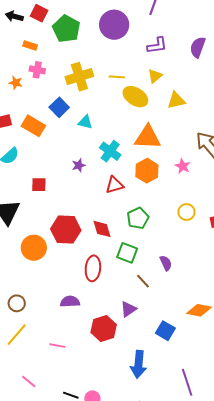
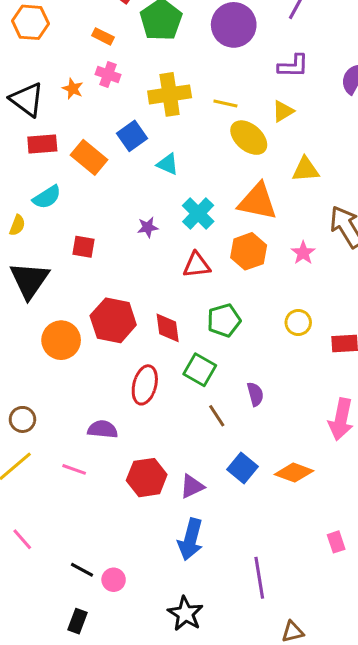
yellow triangle: (176, 100) -> (306, 170), moved
purple triangle: (128, 309) -> (192, 486), moved
blue square: (165, 331) -> (243, 468), moved
pink line: (57, 346) -> (74, 469), moved

